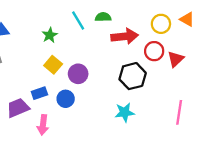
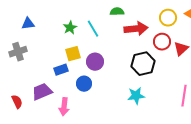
cyan line: (78, 20) -> (93, 29), moved
yellow square: (53, 65) -> (73, 54), turned 35
blue rectangle: (39, 93) -> (61, 70), moved

